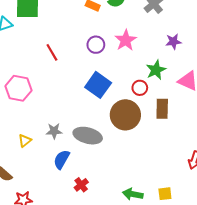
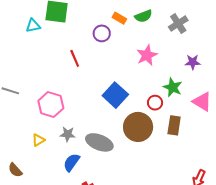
purple circle: (96, 45) -> (102, 33), moved
green star: (156, 70) -> (173, 87), turned -30
pink hexagon: (18, 88) -> (51, 104), moved

